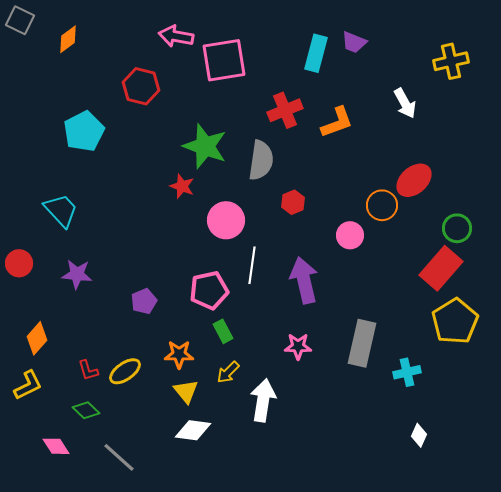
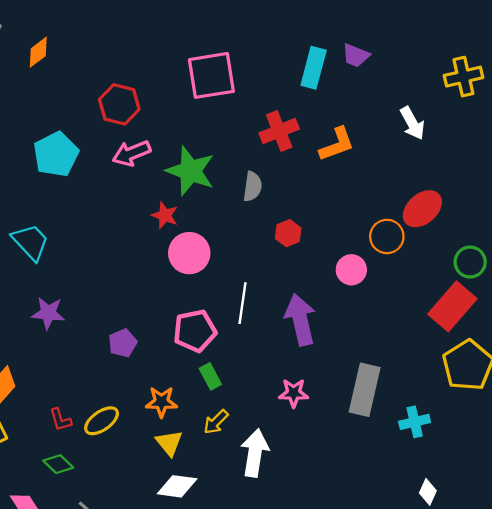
pink arrow: (176, 36) -> (132, 153), moved, turned -32
gray semicircle: (261, 160) -> (253, 187), size x0.7
pink circle: (226, 220) -> (189, 253), moved

